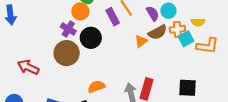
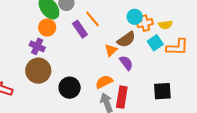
purple semicircle: (153, 14) -> (126, 63), moved
orange cross: (177, 29) -> (145, 23), moved
black circle: (91, 38) -> (70, 88), moved
orange semicircle: (96, 87) -> (104, 82), moved

